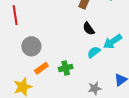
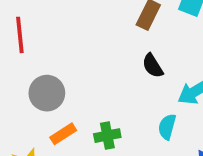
cyan semicircle: (94, 52) -> (167, 127), moved, turned -40

